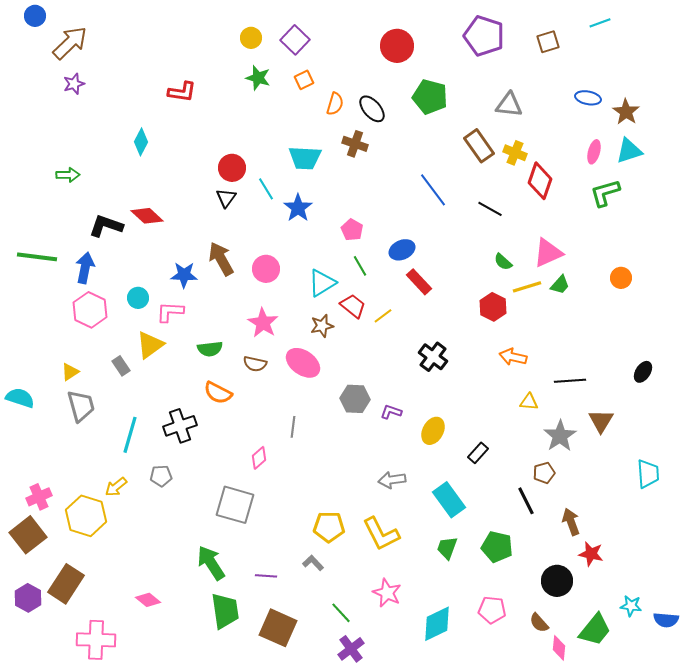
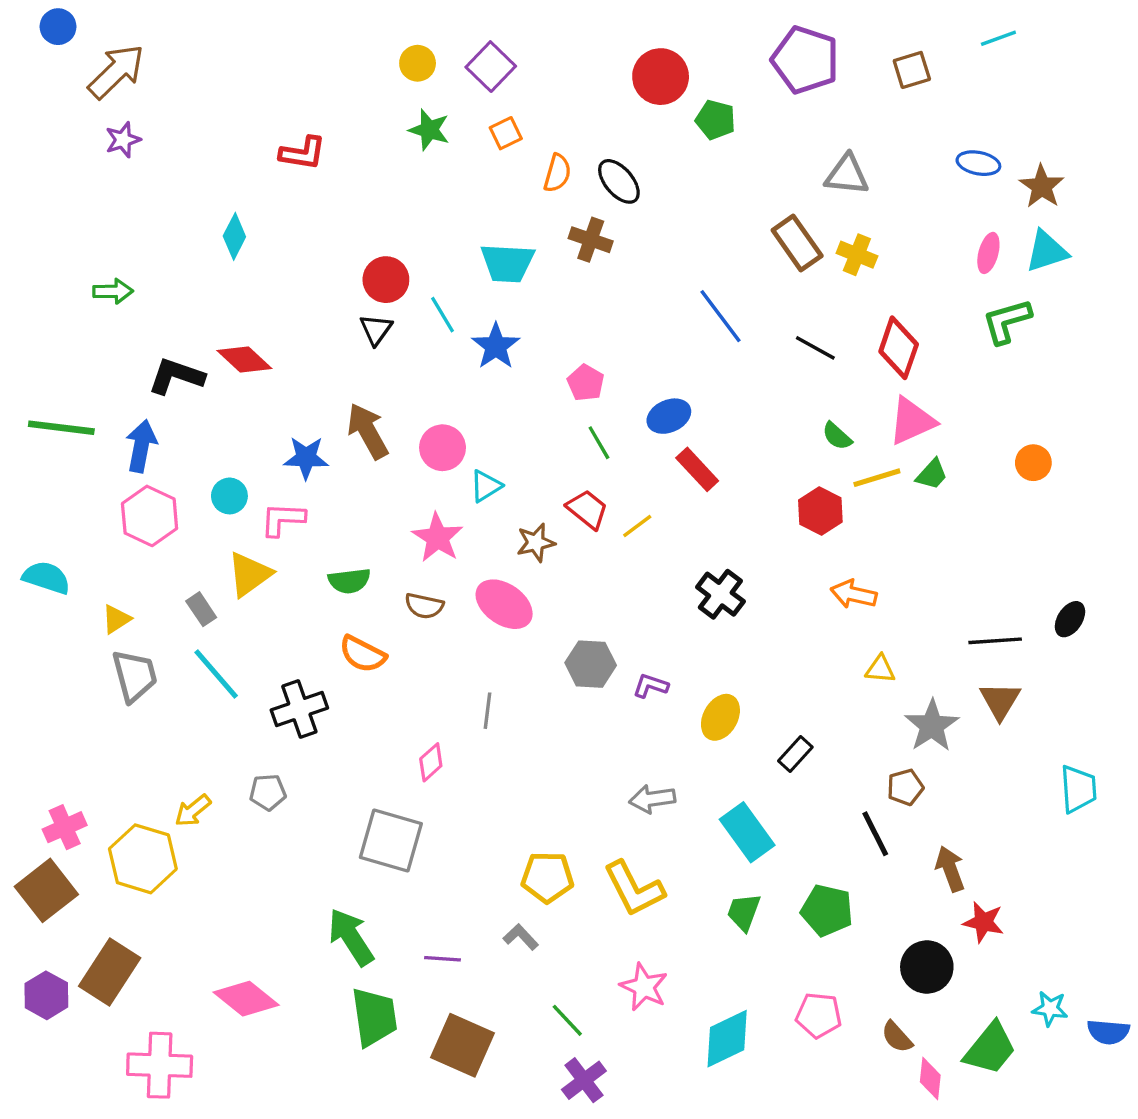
green pentagon: (430, 97) -> (715, 120), moved, size x0.7
red diamond: (540, 181) -> (899, 348), moved
cyan triangle: (322, 283) -> (486, 486), moved, size x0.7
black line: (570, 381) -> (995, 641), moved
cyan semicircle: (20, 398) -> (46, 578), moved
cyan line: (130, 435) -> (216, 674), moved, turned -57
pink diamond: (148, 600) -> (246, 999), size x1.5

